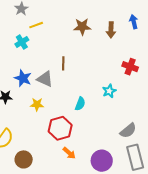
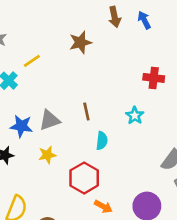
yellow line: (36, 25) -> (32, 61), moved
brown arrow: (111, 30) -> (115, 17), moved
brown line: (63, 63) -> (86, 111), moved
gray triangle: (45, 79) -> (50, 120), turned -30

